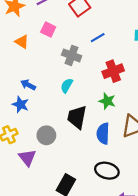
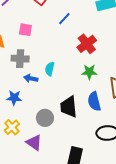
pink square: (48, 30) -> (25, 30), moved
gray cross: (72, 55) -> (20, 59), moved
blue arrow: (28, 85) -> (31, 78), moved
black trapezoid: (77, 117) -> (69, 107), moved

